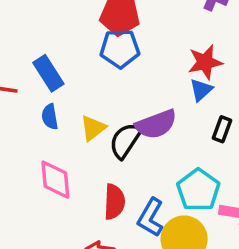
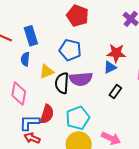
blue pentagon: (120, 49) -> (70, 50), moved
black semicircle: (125, 141) -> (62, 83), turned -45
cyan pentagon: (198, 190) -> (78, 118), moved
blue L-shape: (151, 217) -> (29, 123), moved, turned 45

